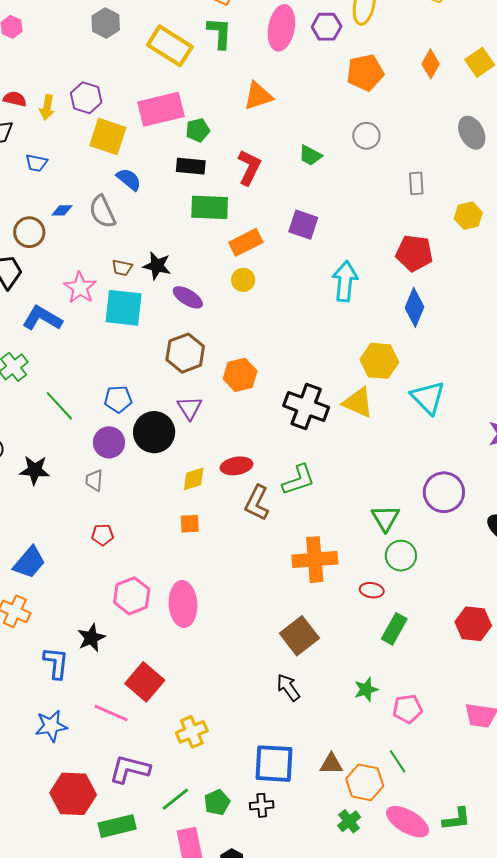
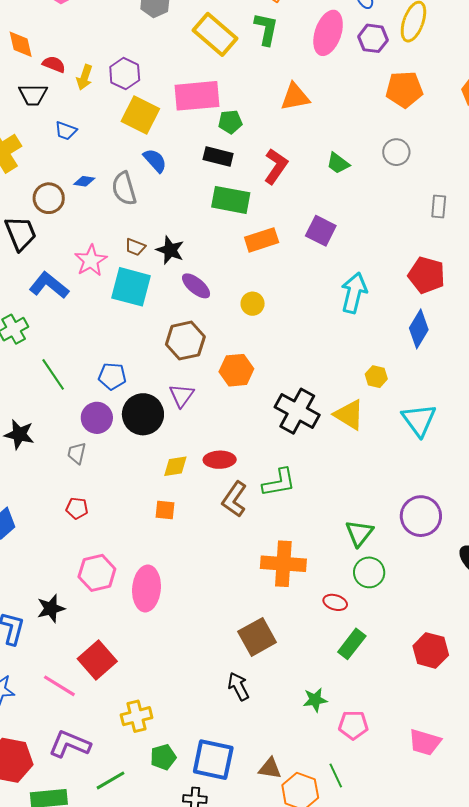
yellow circle: (243, 280) -> (253, 304), moved
yellow hexagon: (379, 361) -> (376, 377), size x0.6
green pentagon: (217, 802) -> (163, 757), moved

